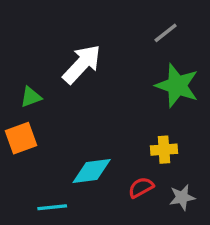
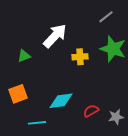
orange square: (21, 138) -> (18, 94), moved
yellow cross: (164, 150) -> (80, 57), moved

